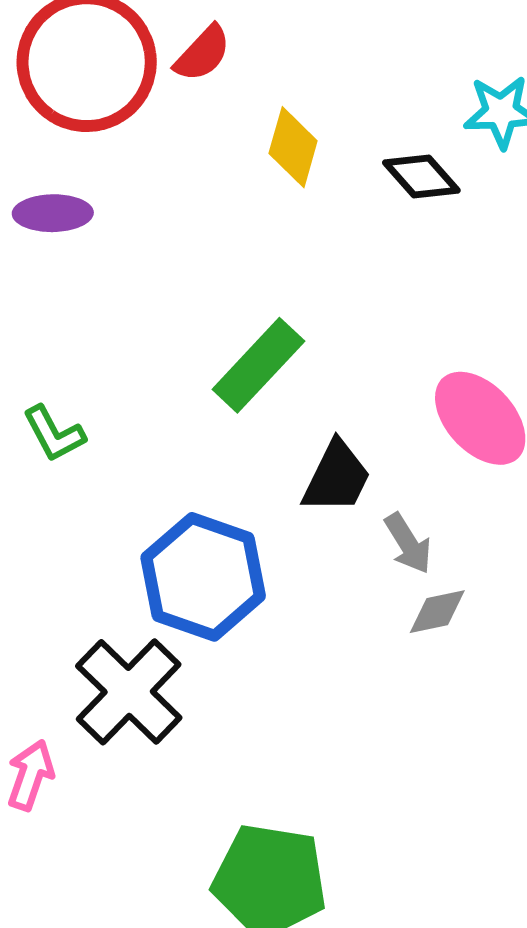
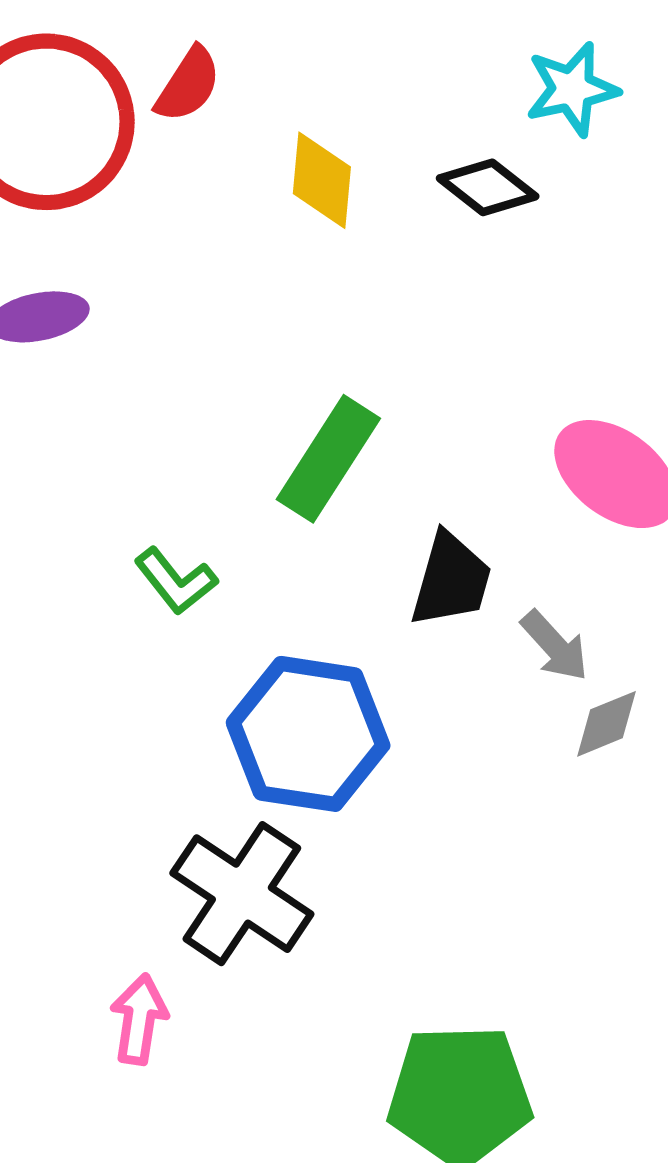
green L-shape: (54, 434) -> (176, 581), moved

